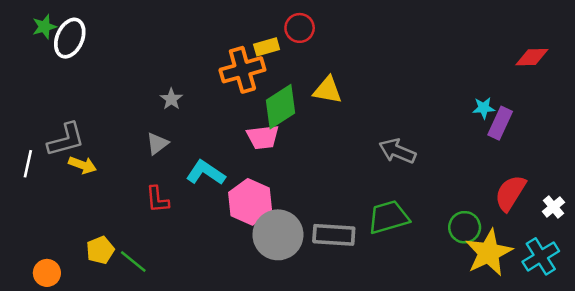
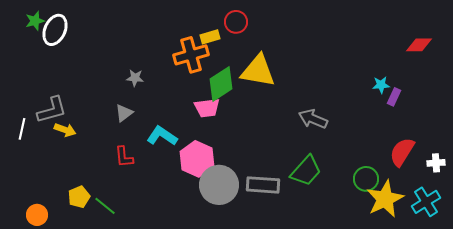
yellow triangle: (327, 90) -> (258, 71), size x1.5
gray star: (171, 99) -> (135, 78), turned -30
purple rectangle: (500, 123) -> (394, 97), size x0.7
white cross: (553, 207) -> (436, 163), turned 36
green trapezoid: (388, 217) -> (306, 171), turned 148

